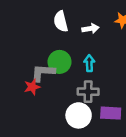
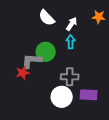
white semicircle: (61, 21) -> (47, 18), turned -30
white arrow: (90, 29) -> (72, 24), turned -48
cyan arrow: (89, 63) -> (71, 42), moved

